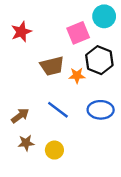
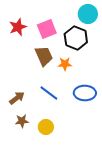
pink square: (78, 33) -> (47, 29), moved
black hexagon: (99, 60) -> (76, 38), moved
brown trapezoid: (52, 66) -> (44, 56), turned -100

